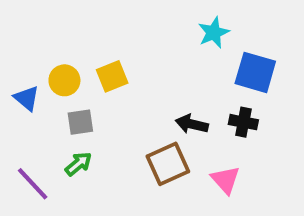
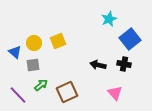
blue square: (255, 72) -> (130, 39), turned 35
gray square: (80, 122) -> (33, 65), moved
brown square: (168, 164) -> (67, 92), moved

